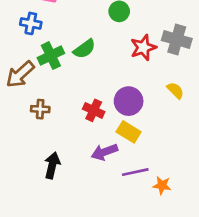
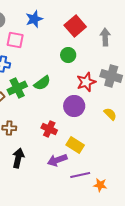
purple circle: (129, 101) -> (74, 106), moved
black arrow: (52, 165) -> (18, 158), moved

